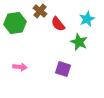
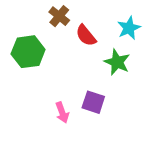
green hexagon: (15, 23) -> (28, 52), moved
pink arrow: (20, 67) -> (62, 113), moved, turned 64

